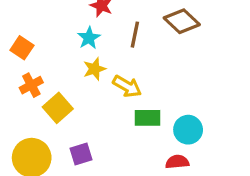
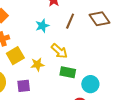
cyan star: (89, 38) -> (42, 26), moved
yellow star: (94, 69) -> (37, 64), moved

